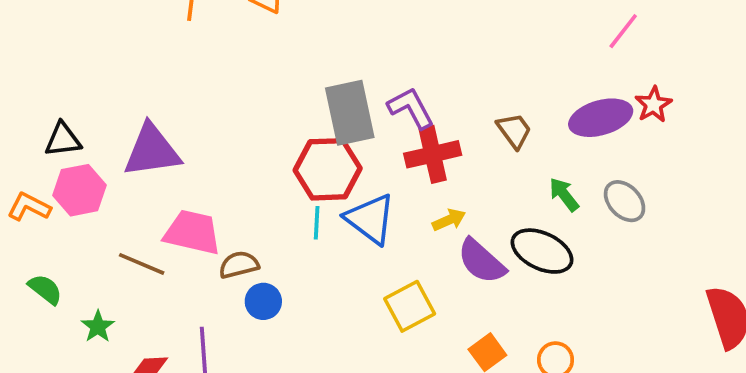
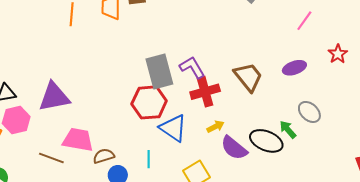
red star: (653, 105) -> (338, 54), moved
purple ellipse: (601, 118) -> (294, 68), size x0.7
brown trapezoid: (514, 131) -> (248, 77), size x1.5
green arrow: (564, 194) -> (288, 129), moved
cyan line: (317, 223) -> (149, 159), moved

